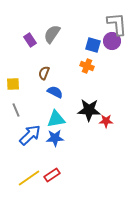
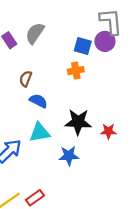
orange cross: (87, 66) -> (76, 71), turned -32
red star: (106, 121) -> (108, 131), moved
blue star: (55, 138) -> (69, 156), moved

